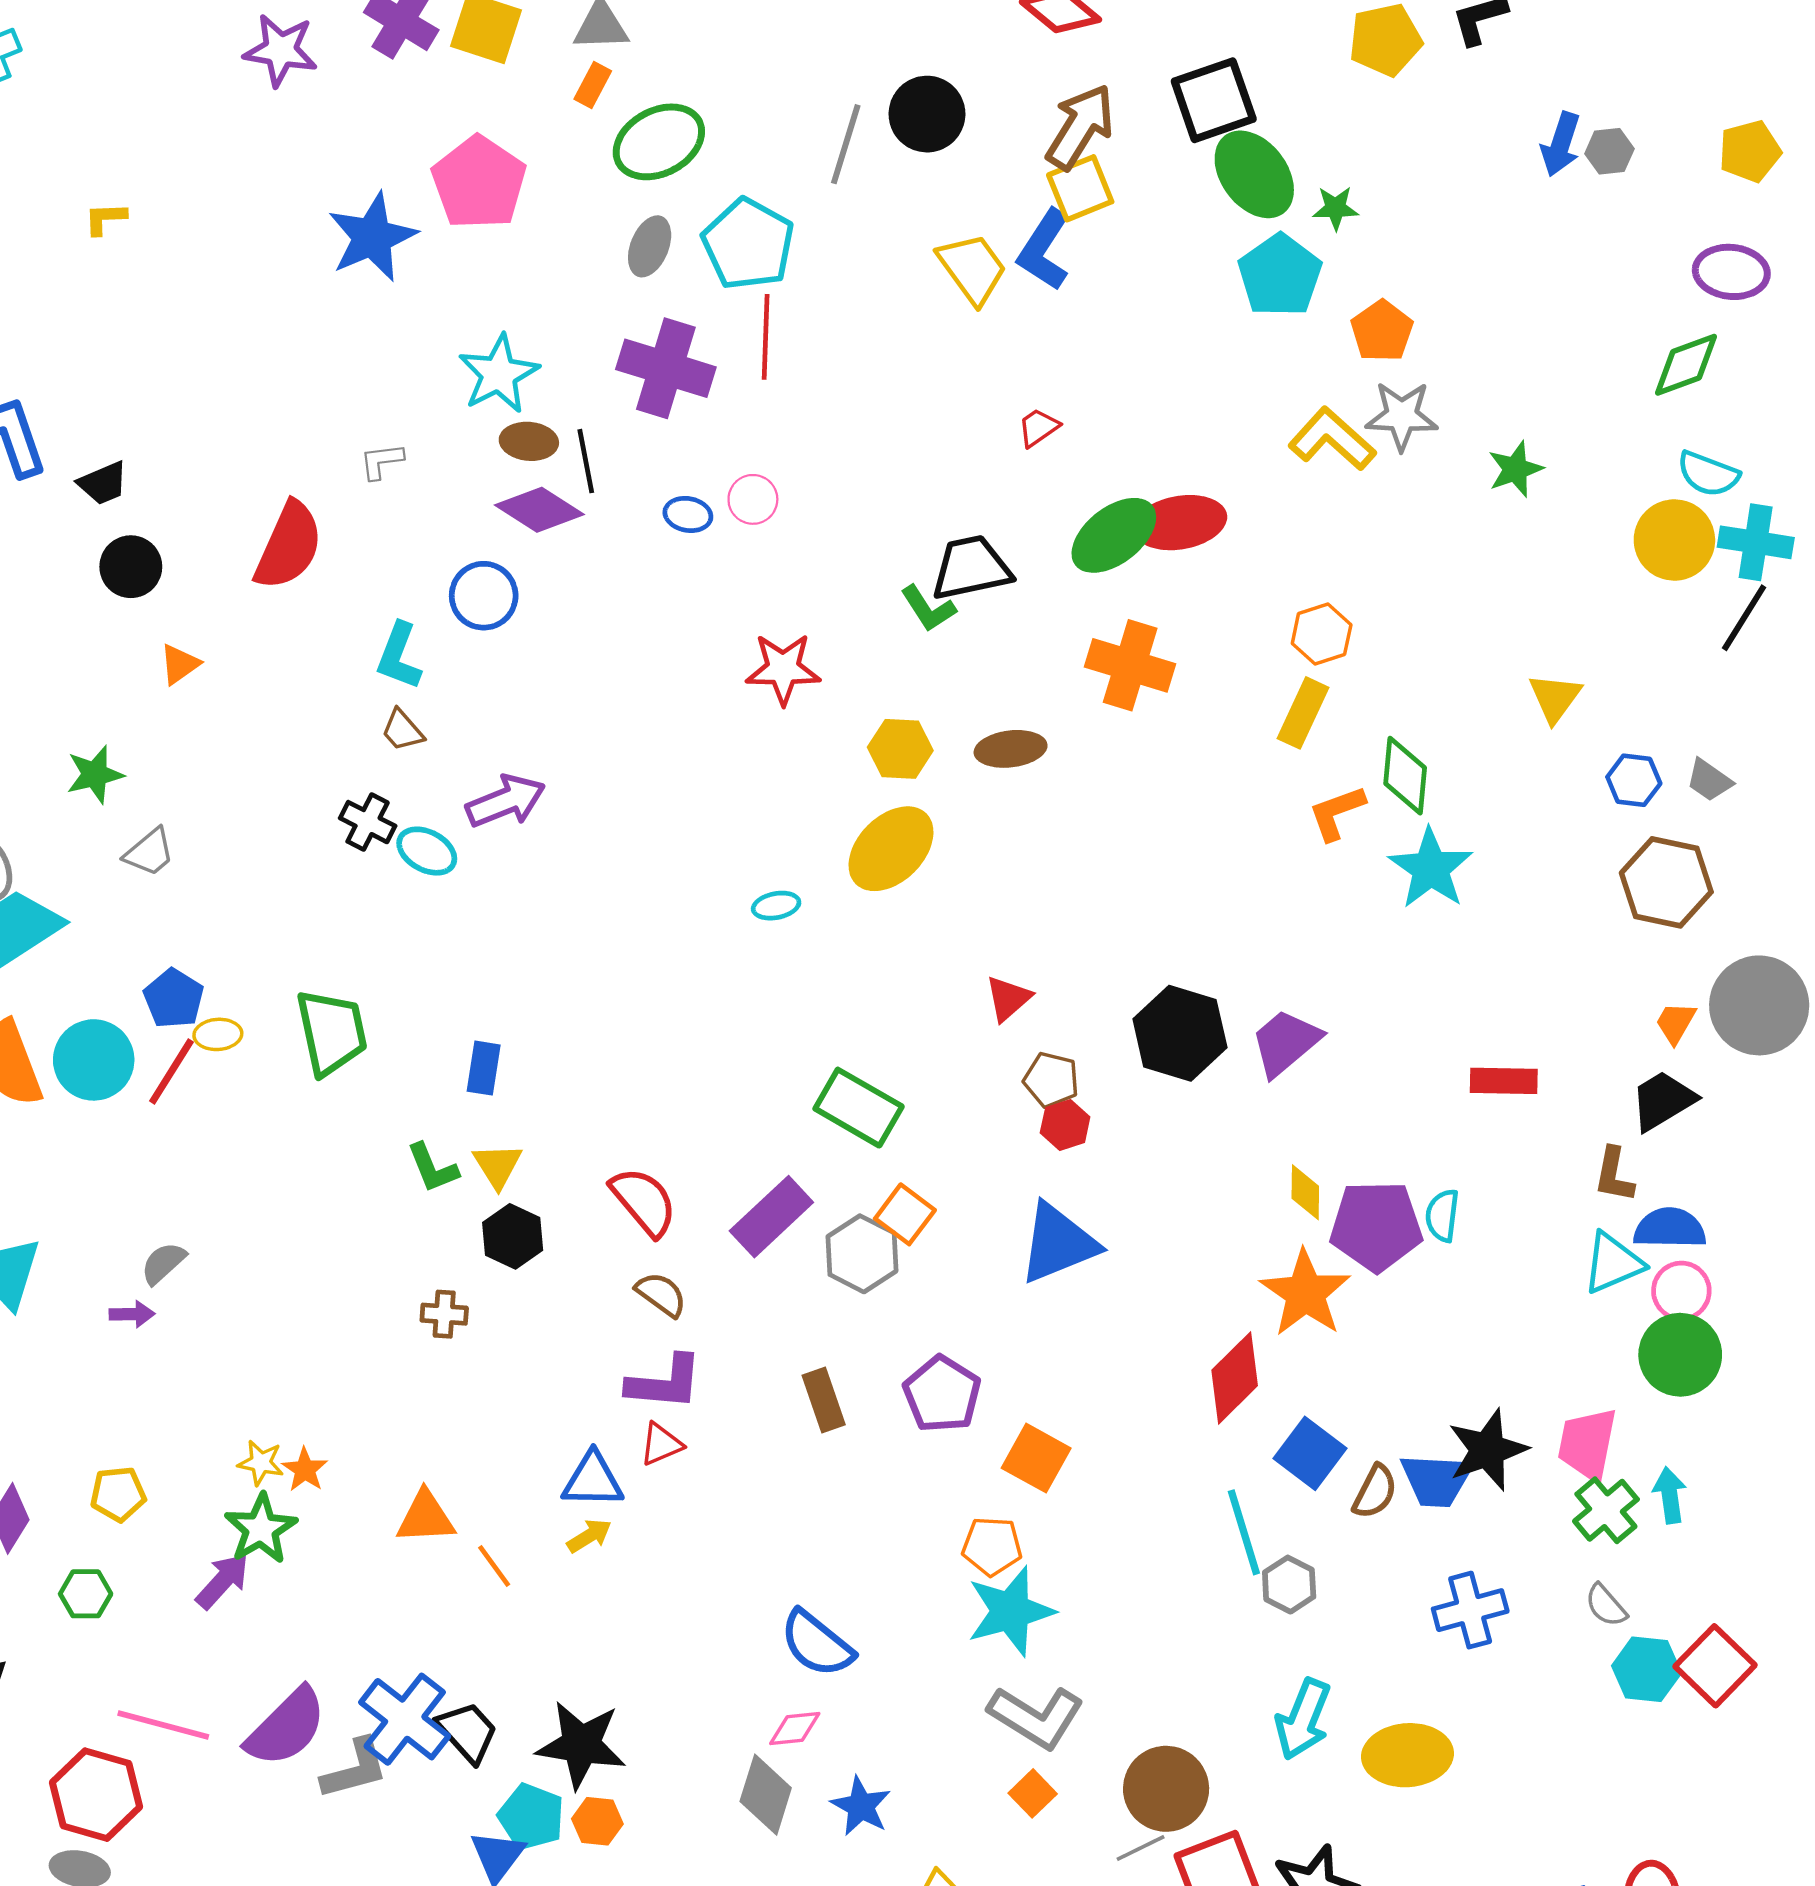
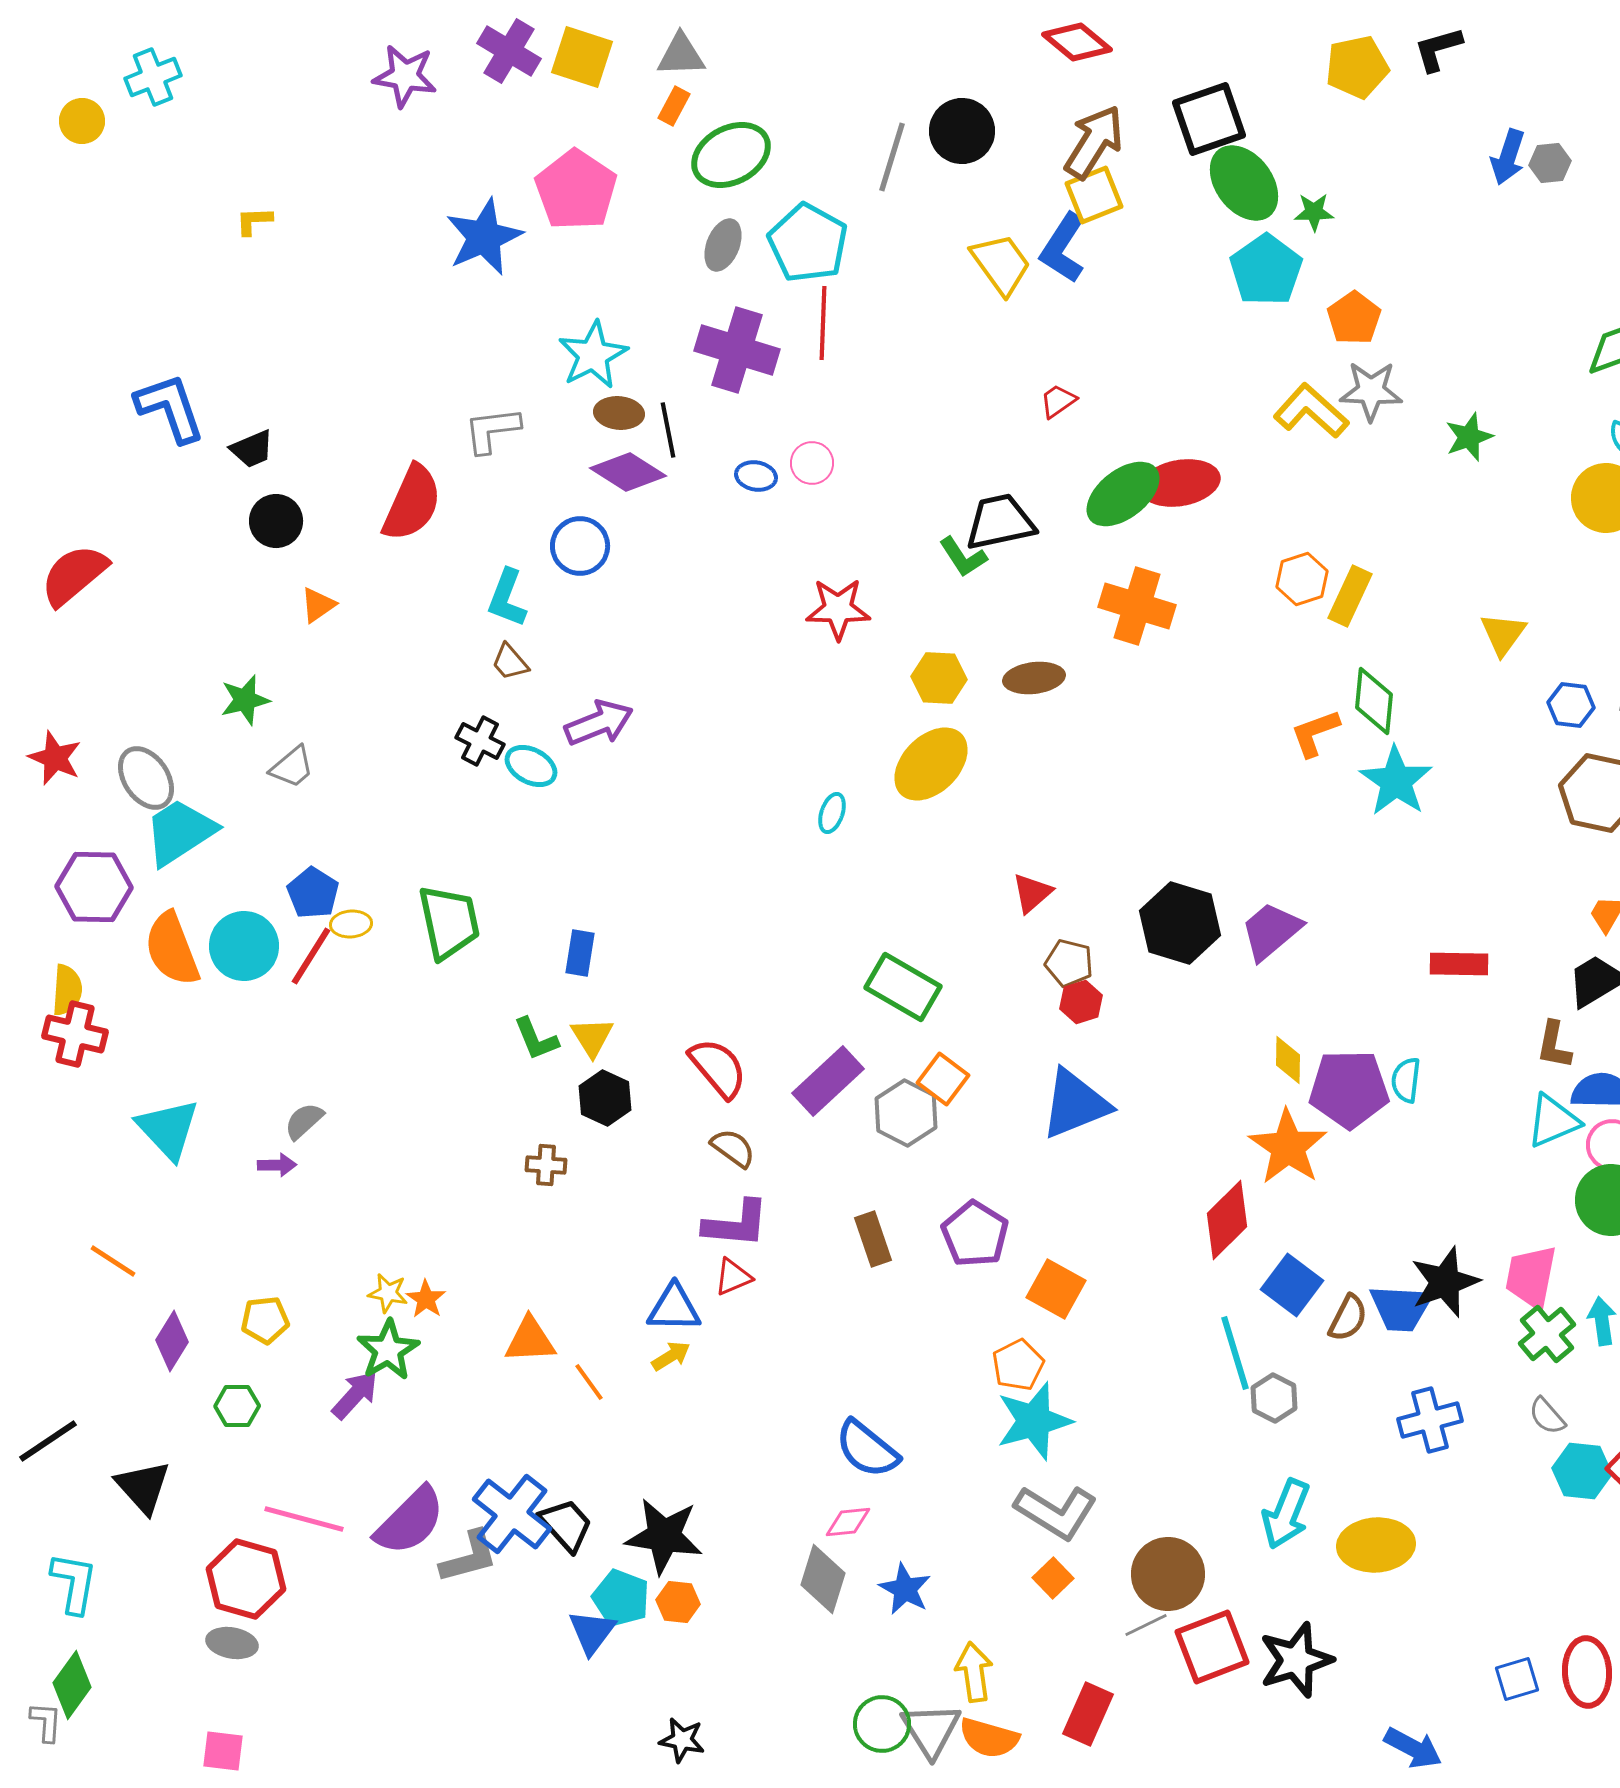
gray L-shape: (382, 461) -> (492, 430), size x1.5
yellow rectangle: (1303, 713) -> (1350, 596), moved
cyan ellipse: (776, 906) -> (832, 813), turned -60
orange pentagon: (992, 1546) -> (1018, 1365), turned -30

